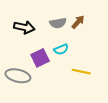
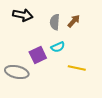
gray semicircle: (58, 23) -> (55, 22), turned 105
black arrow: (24, 27) -> (23, 15), moved

